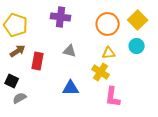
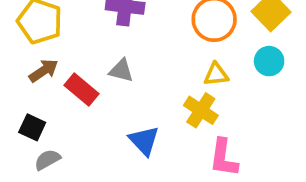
gray triangle: (70, 51) -> (121, 71), moved
red rectangle: (38, 61) -> (81, 90), turned -60
blue triangle: (71, 88) -> (144, 141), turned 48

